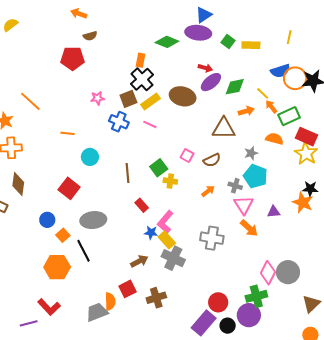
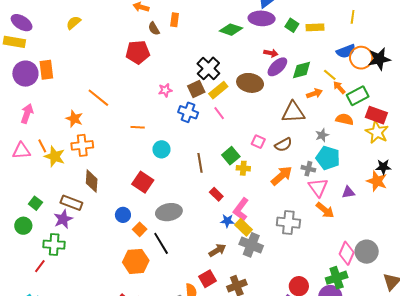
brown semicircle: (90, 36) -> (154, 29), turned 80
orange rectangle: (140, 60) -> (175, 20), moved
pink line: (150, 124) -> (219, 113), turned 32
orange arrow: (208, 191) -> (282, 176), size x1.6

